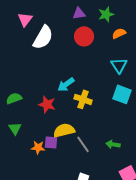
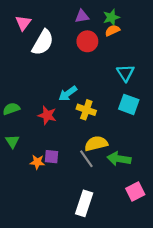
orange semicircle: (119, 33) -> (112, 30), moved
yellow semicircle: (64, 130) -> (96, 144), moved
green arrow: (113, 144) -> (119, 159), size x1.5

